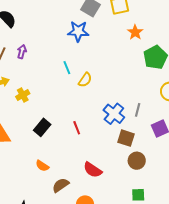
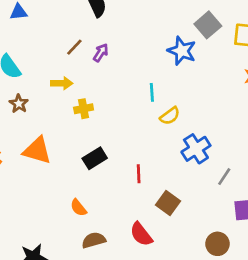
blue cross: (114, 114) -> (196, 149), moved
brown square: (126, 138) -> (168, 203), moved
brown circle: (137, 161) -> (217, 244), moved

